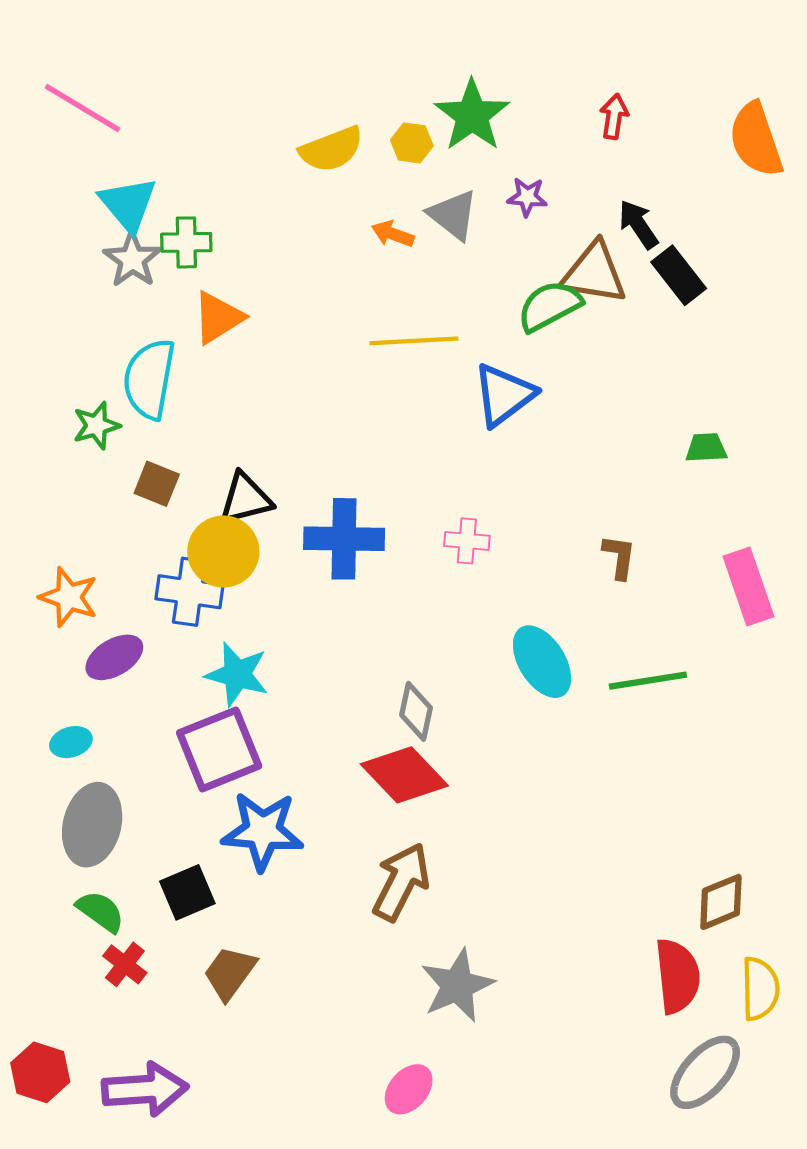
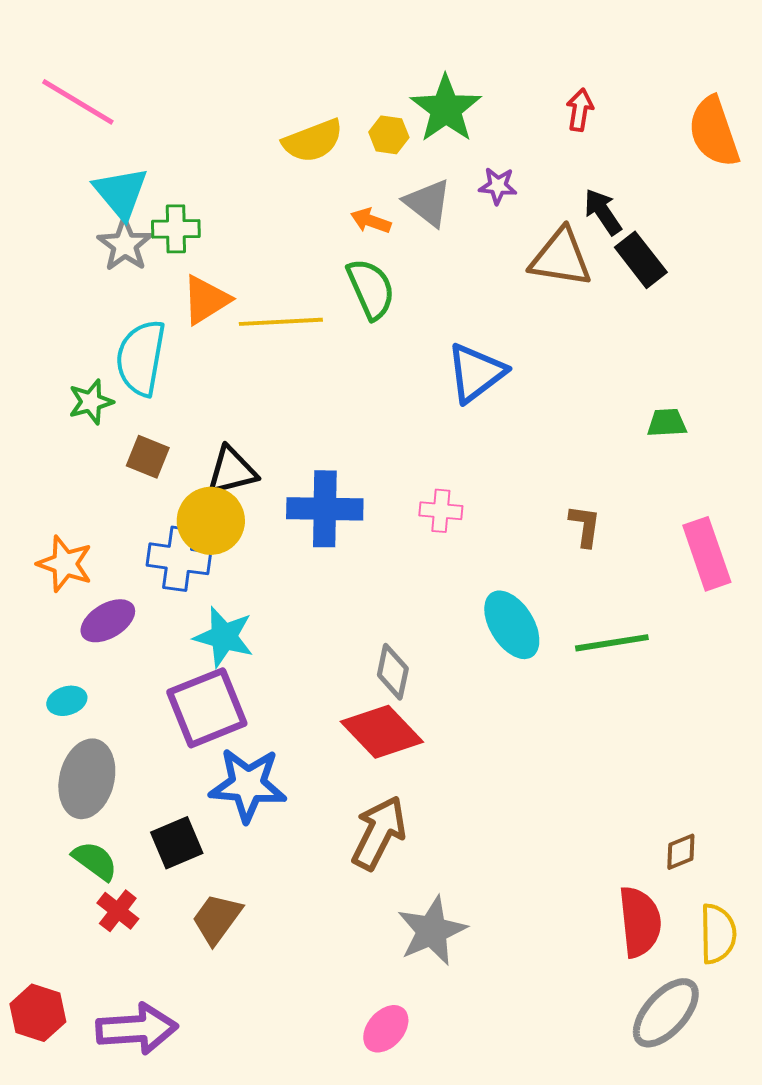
green semicircle: (549, 306) -> (371, 289), moved, turned 94
yellow line: (414, 341) -> (281, 322), moved
brown diamond: (721, 902) -> (681, 852), size x0.7

